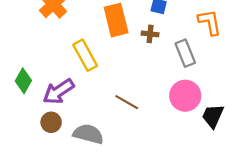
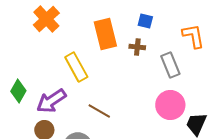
brown line: (127, 102) -> (99, 111), moved

